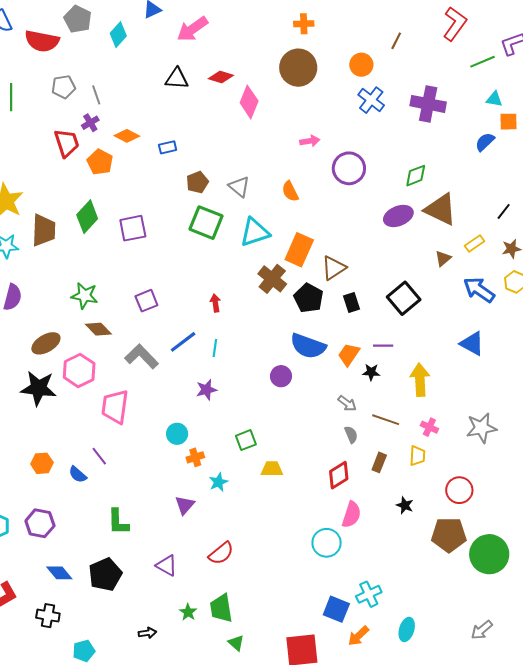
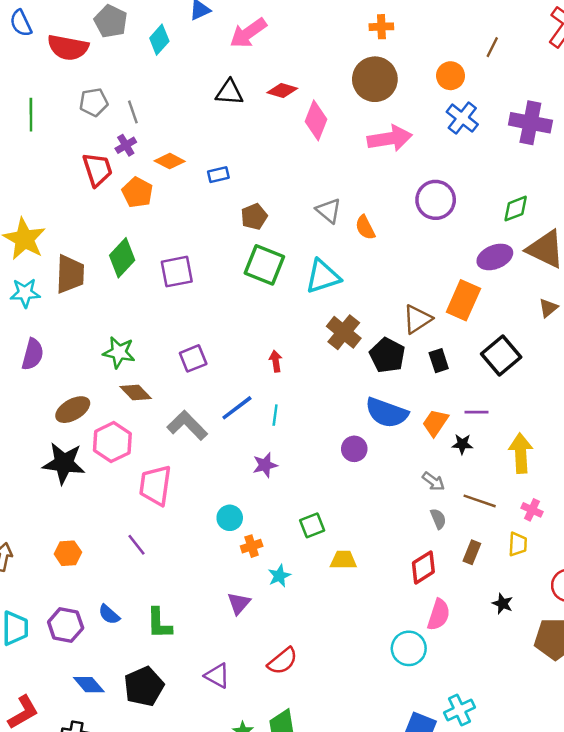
pink arrow: (310, 141) -> (390, 138), moved, size x1.8
gray triangle: (239, 187) -> (329, 211), moved
orange rectangle: (299, 250) -> (463, 300), moved
blue semicircle: (78, 474) -> (109, 614), moved

